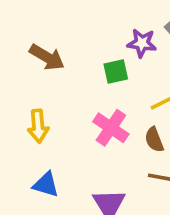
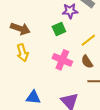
yellow arrow: (38, 126) -> (22, 53), moved

